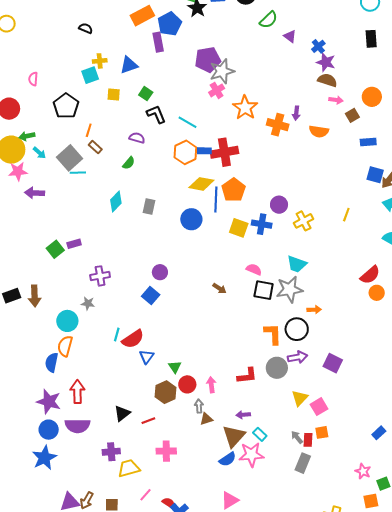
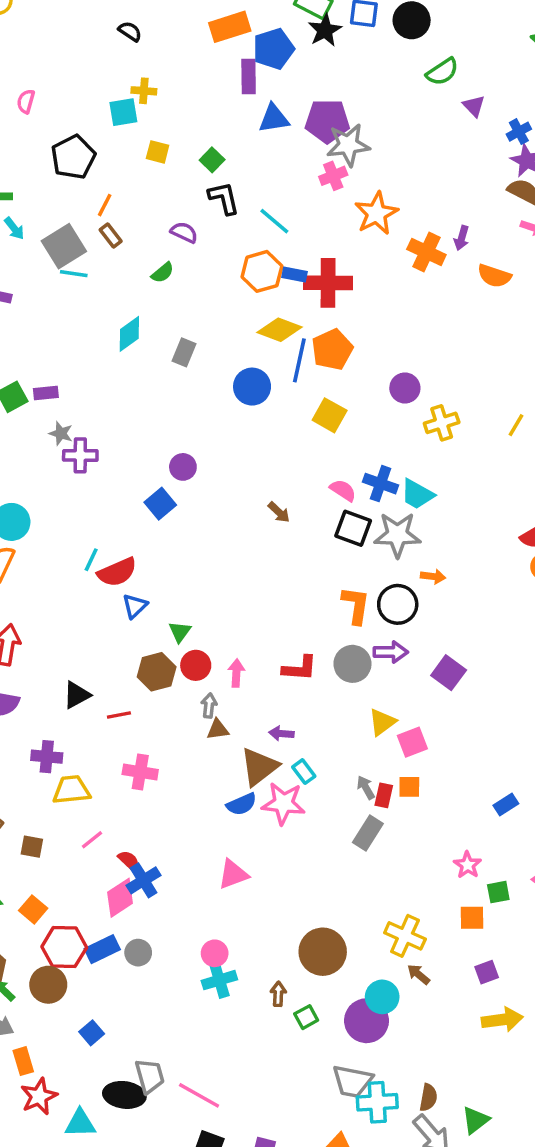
blue triangle: (129, 65) -> (274, 118), moved
blue cross: (262, 224) -> (381, 484), moved
gray star: (88, 303) -> (61, 433), moved

